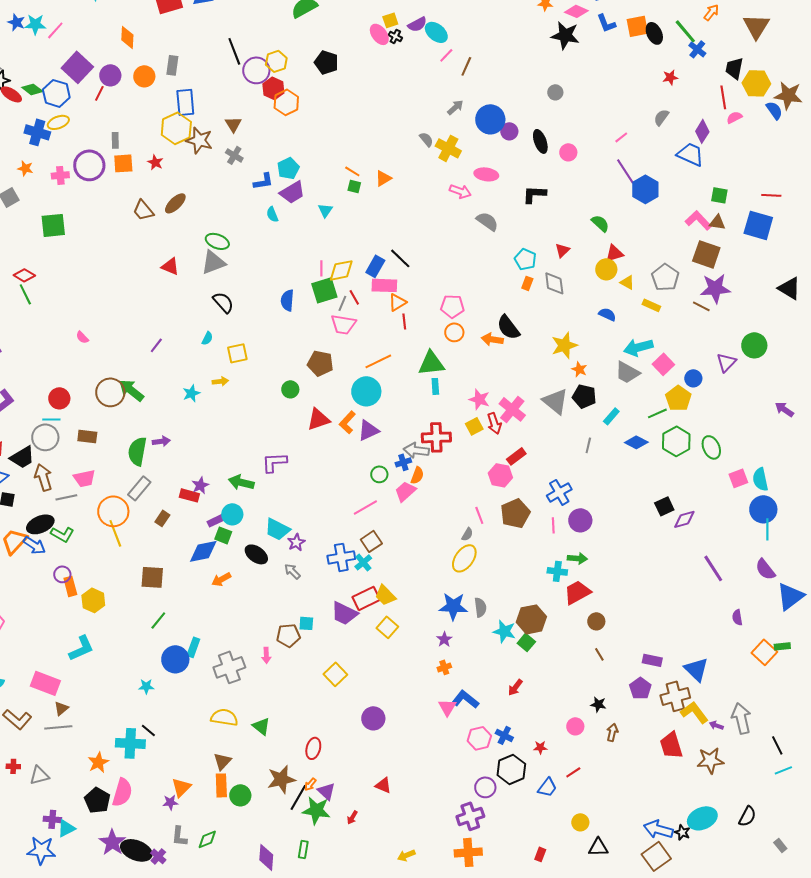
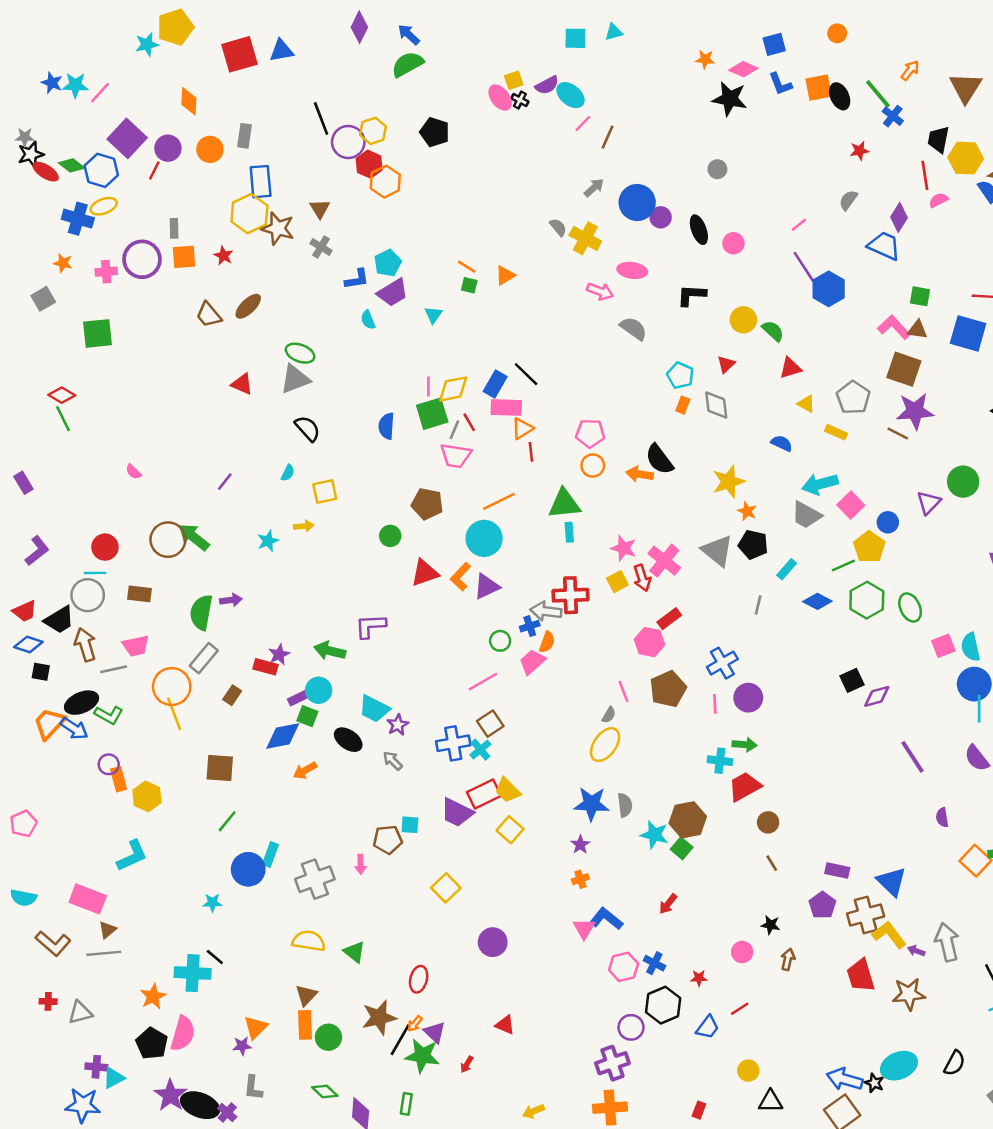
yellow circle: (606, 269) -> (743, 320), moved
green diamond: (207, 839) -> (325, 1092), moved, turned 65

